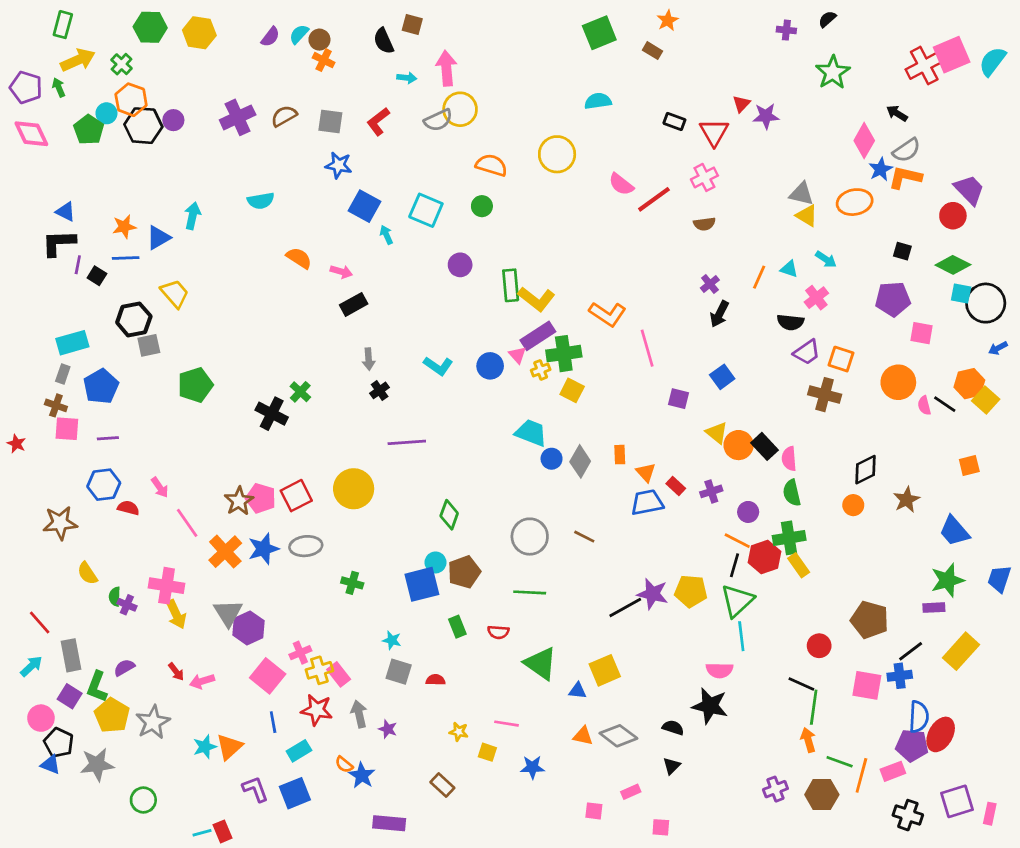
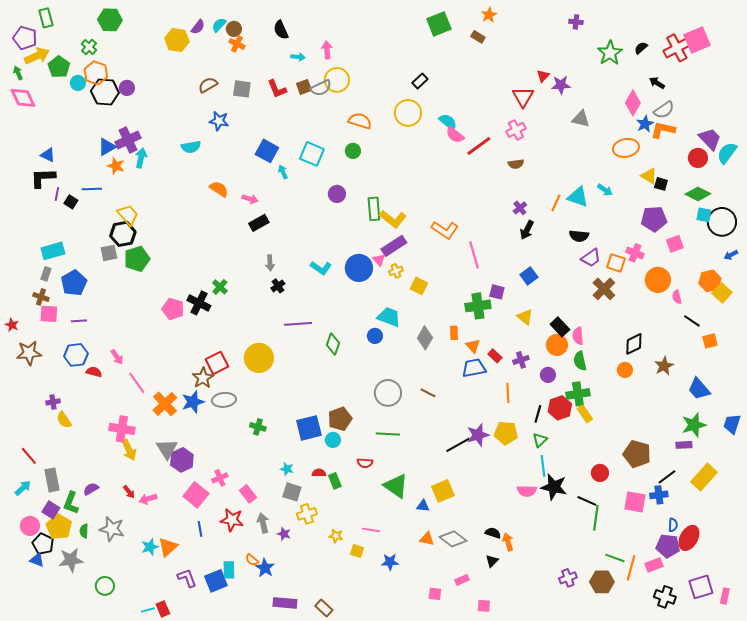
black semicircle: (827, 19) -> (641, 48), moved
green rectangle: (63, 25) -> (46, 18), turned -30
brown square: (412, 25) -> (304, 87), moved, turned -35
yellow hexagon: (199, 33) -> (177, 40), moved
yellow arrow: (78, 60) -> (37, 56), moved
cyan semicircle: (993, 61) -> (727, 153), moved
pink arrow: (446, 68) -> (327, 50), size x0.7
purple pentagon: (26, 87) -> (25, 38), moved
green arrow: (59, 87) -> (18, 73), moved
cyan semicircle: (598, 101) -> (448, 122), moved, turned 48
purple cross: (238, 117) -> (128, 140), moved
red L-shape: (378, 121) -> (277, 89), turned -75
black rectangle: (674, 121) -> (420, 81), moved, turned -63
green pentagon: (89, 130) -> (59, 67), moved
blue star: (339, 165) -> (219, 121), moved
gray triangle: (801, 194) -> (581, 119), moved
yellow triangle: (807, 216) -> (649, 176), moved
orange star: (124, 227) -> (116, 166), moved, turned 30
blue triangle: (158, 238) -> (107, 147), moved
cyan triangle: (789, 269) -> (578, 197), size x1.6
pink cross: (816, 298) -> (635, 253), moved, turned -30
black hexagon: (134, 319) -> (123, 234), moved
pink square: (922, 333) -> (675, 244), turned -30
green cross: (564, 354) -> (478, 306), moved
blue circle: (490, 366) -> (359, 268), size x1.4
green pentagon: (195, 385) -> (137, 259), moved
brown cross: (825, 395) -> (604, 289), turned 30
black line: (945, 404) -> (692, 321), moved
orange circle: (739, 445) -> (557, 345), moved
blue circle: (552, 459) -> (375, 336), moved
pink pentagon: (261, 498) -> (173, 309), moved
brown star: (239, 501) -> (203, 378), moved
green diamond: (449, 515) -> (333, 344), moved
brown star: (60, 523) -> (29, 353), moved
orange line: (737, 541) -> (508, 393), moved, turned 60
cyan circle: (436, 562) -> (333, 440), moved
purple star: (653, 594) -> (478, 435), turned -30
green semicircle: (115, 597) -> (84, 531), moved
green triangle: (737, 601) -> (540, 440), size x0.6
purple cross: (127, 605) -> (53, 402), moved, turned -32
green rectangle: (457, 627) -> (335, 481), moved
yellow cross: (319, 670) -> (307, 514), moved
red semicircle: (436, 680) -> (319, 473), moved
black star: (710, 706) -> (554, 487), moved
yellow pentagon: (112, 715) -> (59, 527), moved
blue semicircle: (919, 717) -> (673, 525), size x0.6
gray star: (153, 722) -> (112, 529), turned -30
orange arrow: (808, 740) -> (508, 542), moved
cyan rectangle: (299, 751) -> (229, 570), moved, turned -60
brown rectangle: (442, 785) -> (324, 608), moved

